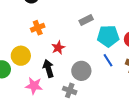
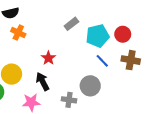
orange cross: (38, 28) -> (18, 33), moved, turned -32
gray circle: (81, 71) -> (90, 86), moved

